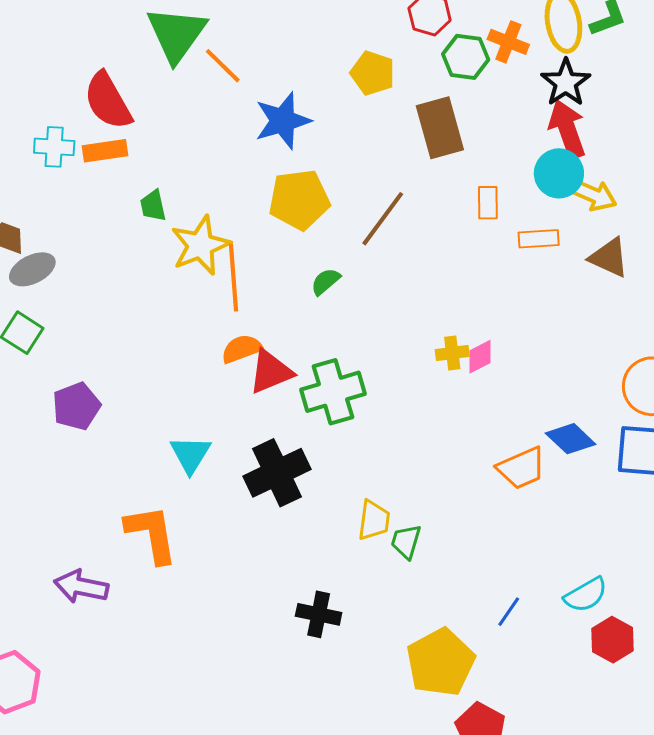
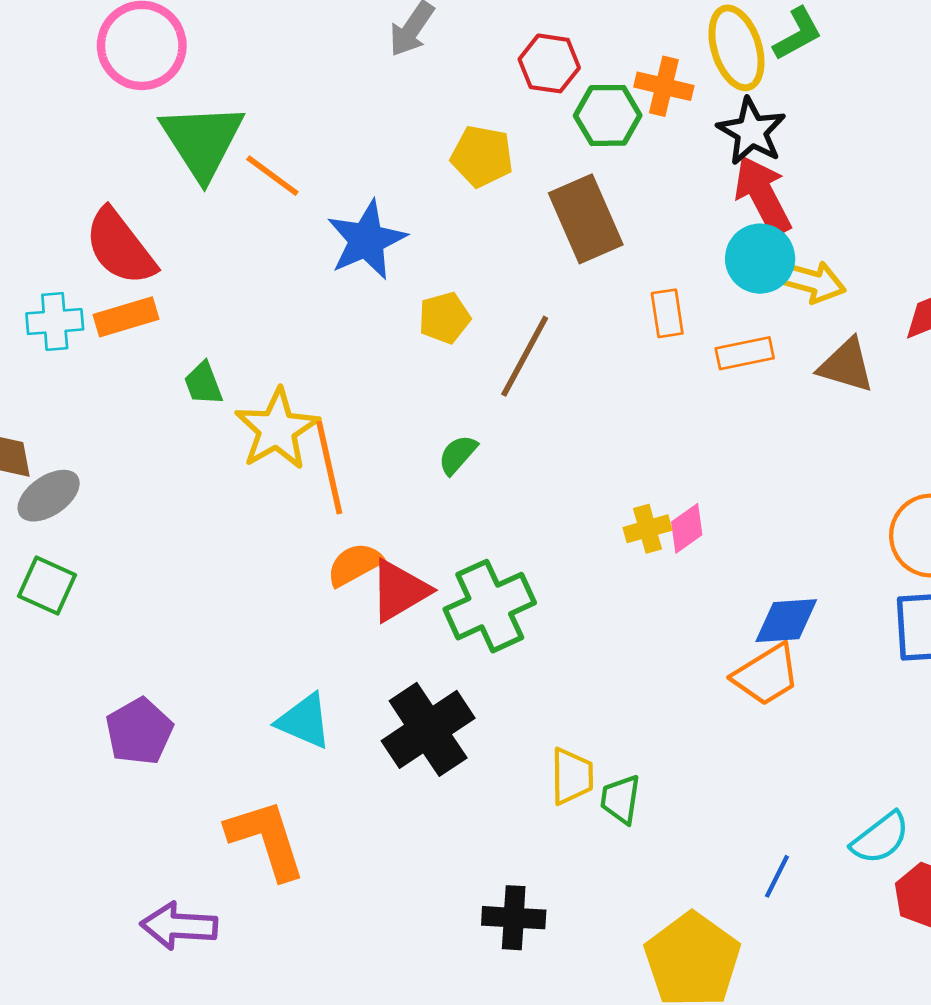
yellow pentagon: (299, 200) -> (444, 318), moved, size x0.6
purple pentagon: (76, 406) -> (139, 731), moved
blue diamond: (571, 439) -> (786, 621), moved, turned -39
cyan triangle: (190, 454) -> (304, 721), turned -30

